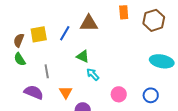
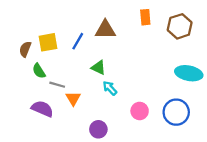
green semicircle: (20, 59) -> (39, 71), moved
gray line: (47, 71) -> (57, 85), turned -64
orange triangle: (66, 92) -> (73, 98), moved
blue circle: (151, 95) -> (176, 112), size x1.5

